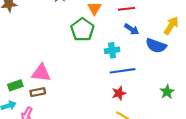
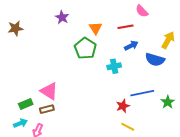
blue arrow: (132, 29) -> (131, 46), turned -56
blue line: (122, 71) -> (142, 93), moved
pink triangle: (41, 73) -> (49, 91), turned 30

